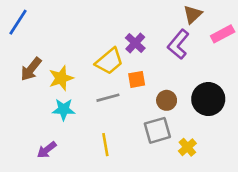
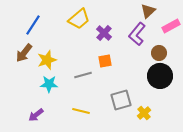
blue line: (18, 22) -> (33, 25), moved
yellow trapezoid: (109, 61) -> (79, 19), moved
brown circle: (167, 100) -> (159, 53), moved
yellow line: (105, 145) -> (81, 111), turned -66

